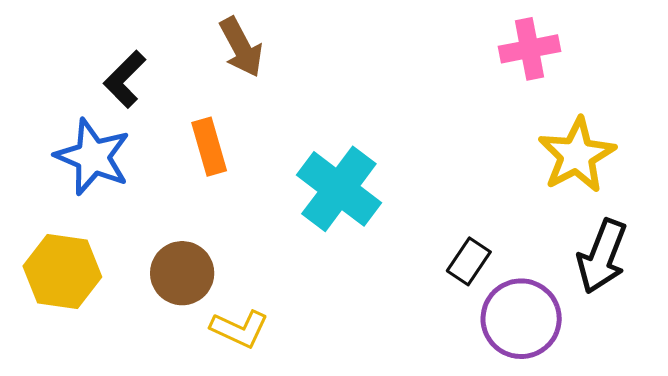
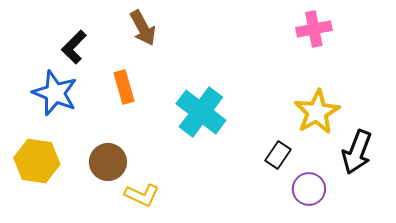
yellow star: (577, 155) -> (317, 112), moved
purple circle: (521, 319) -> (309, 189), size x0.7

